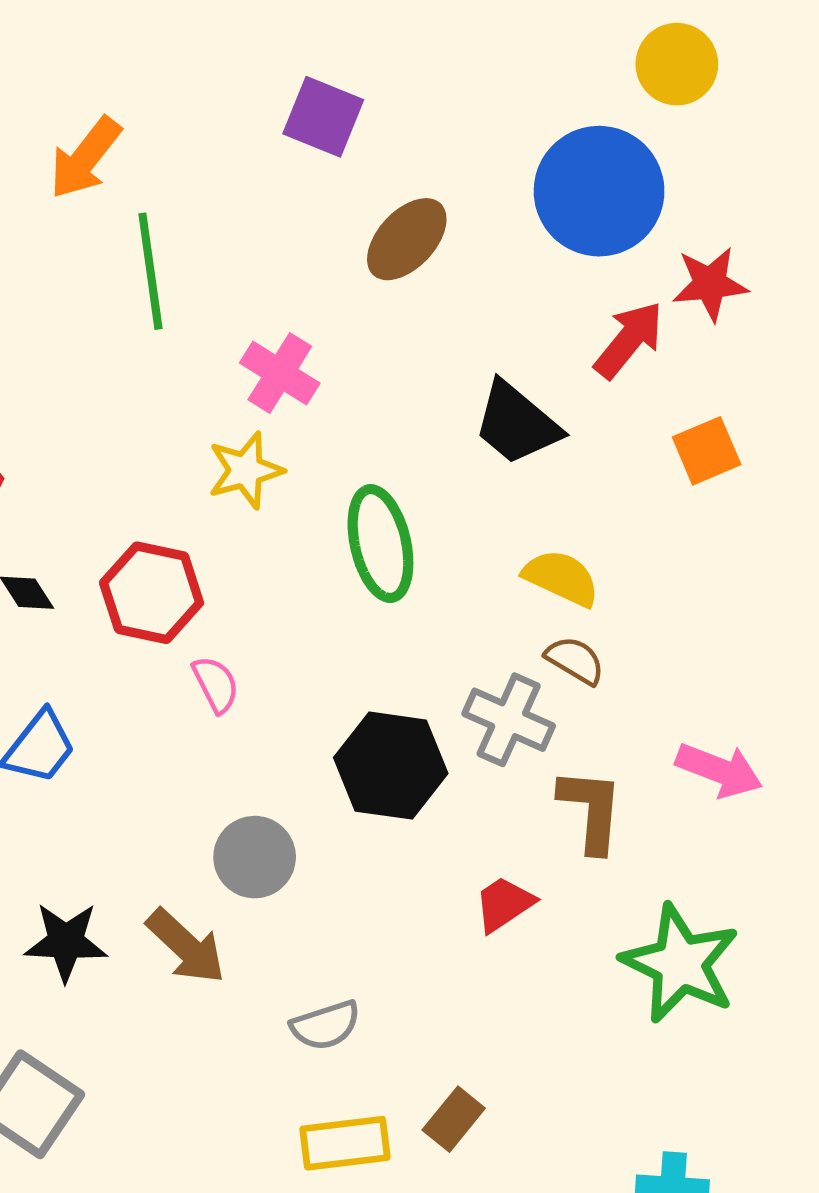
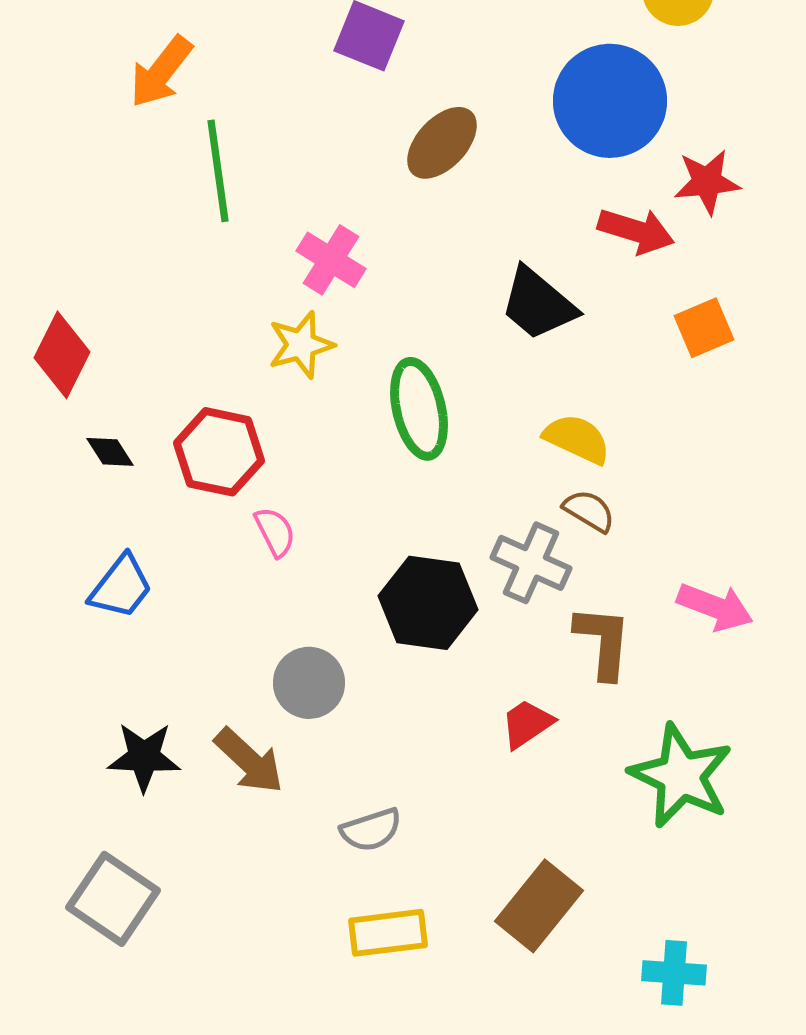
red arrow: (629, 340) -> (636, 231), turned 68
brown rectangle: (454, 1119) -> (539, 906), moved, size x1.6

